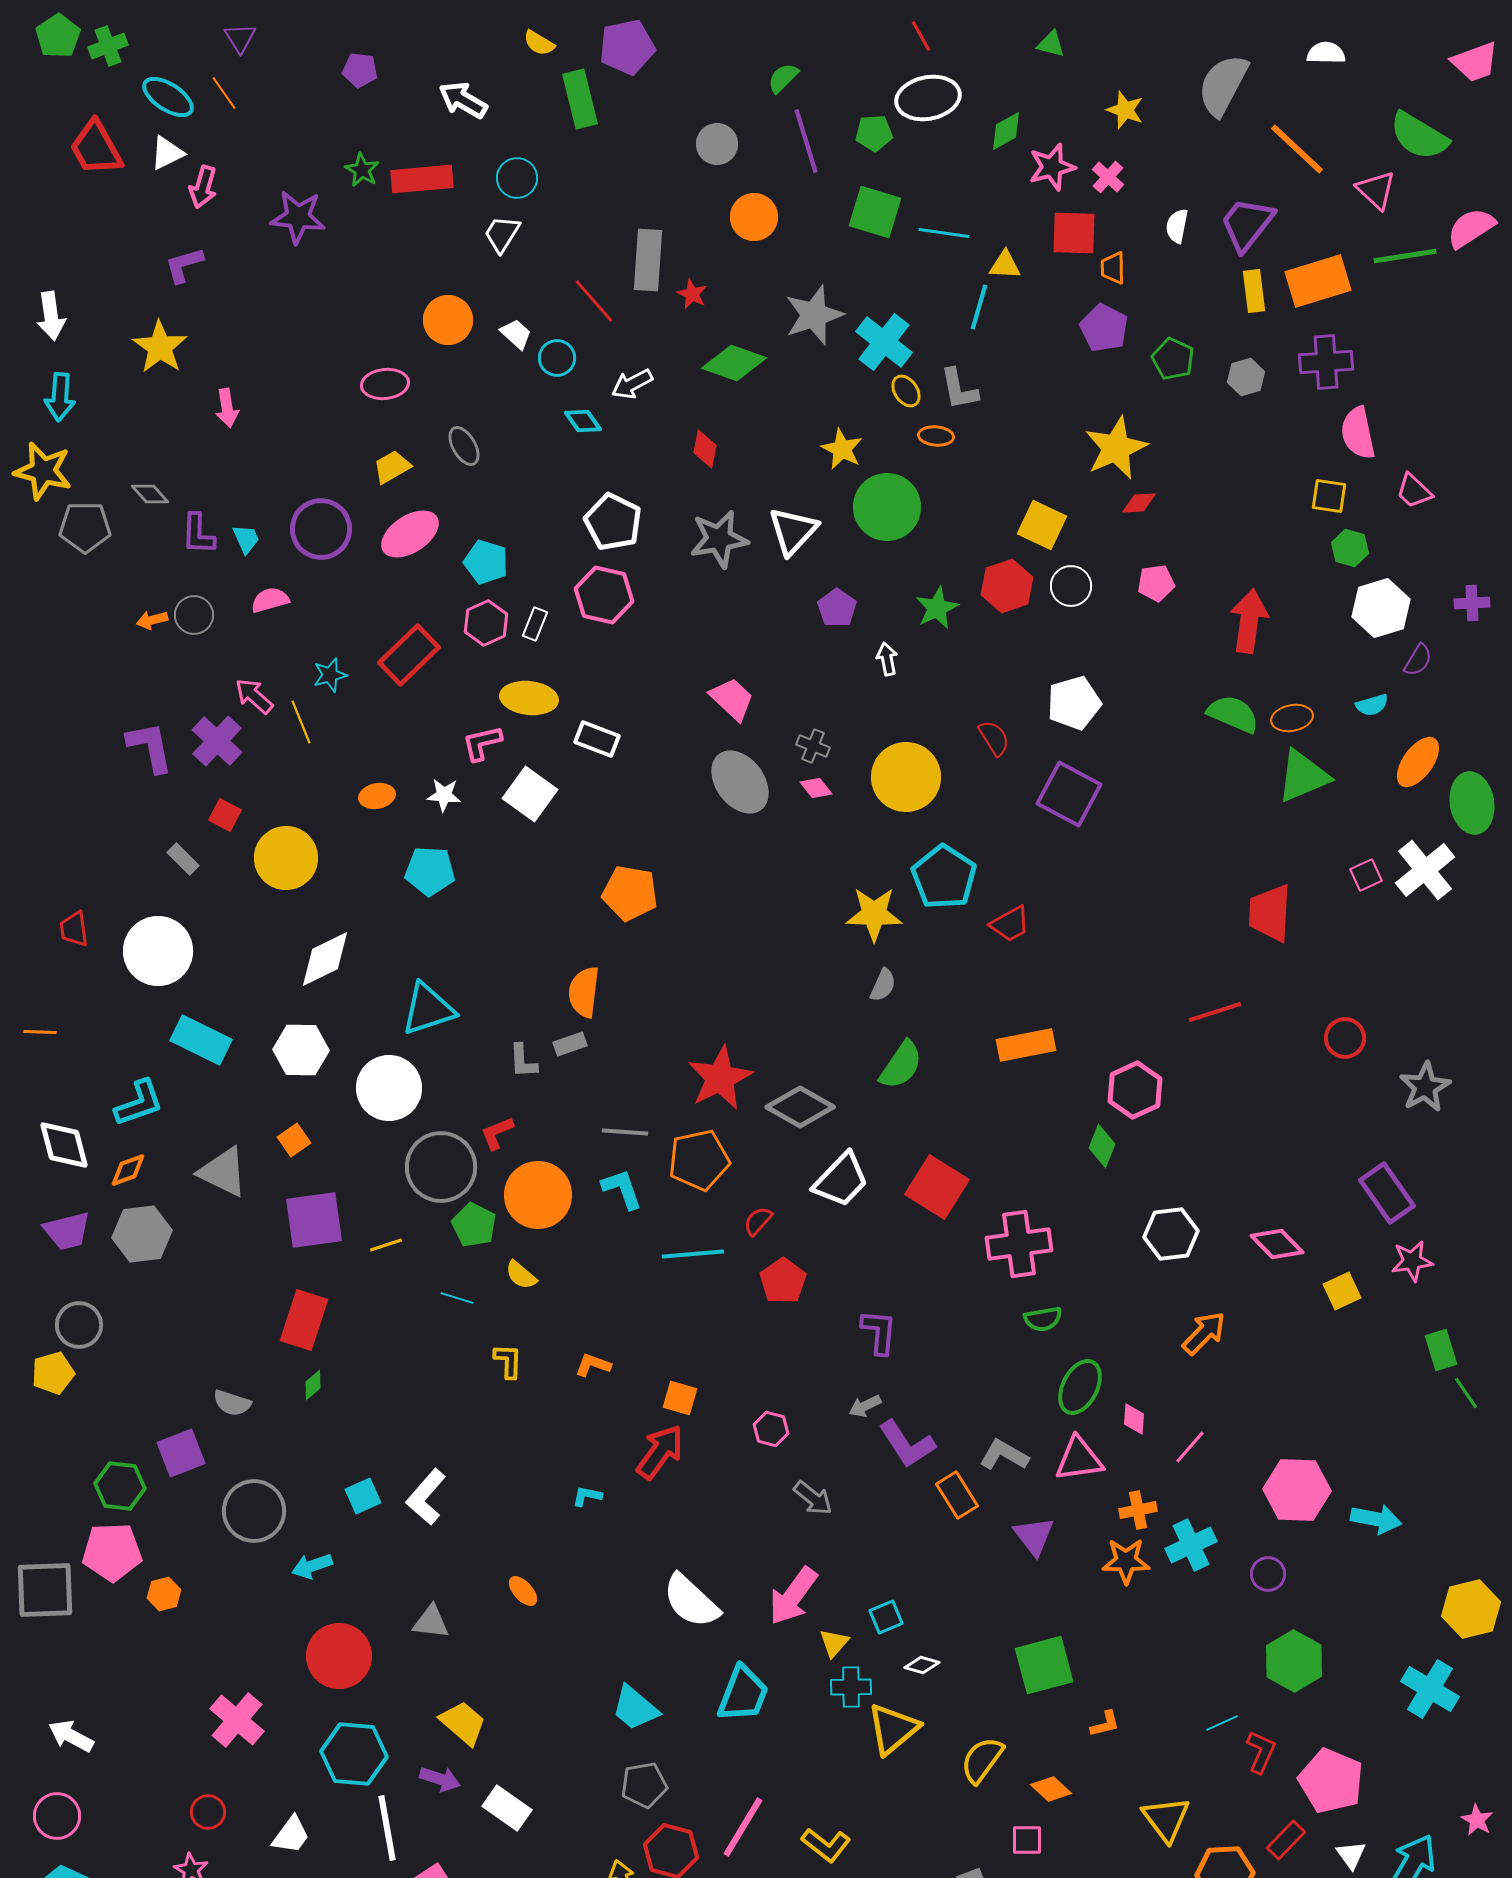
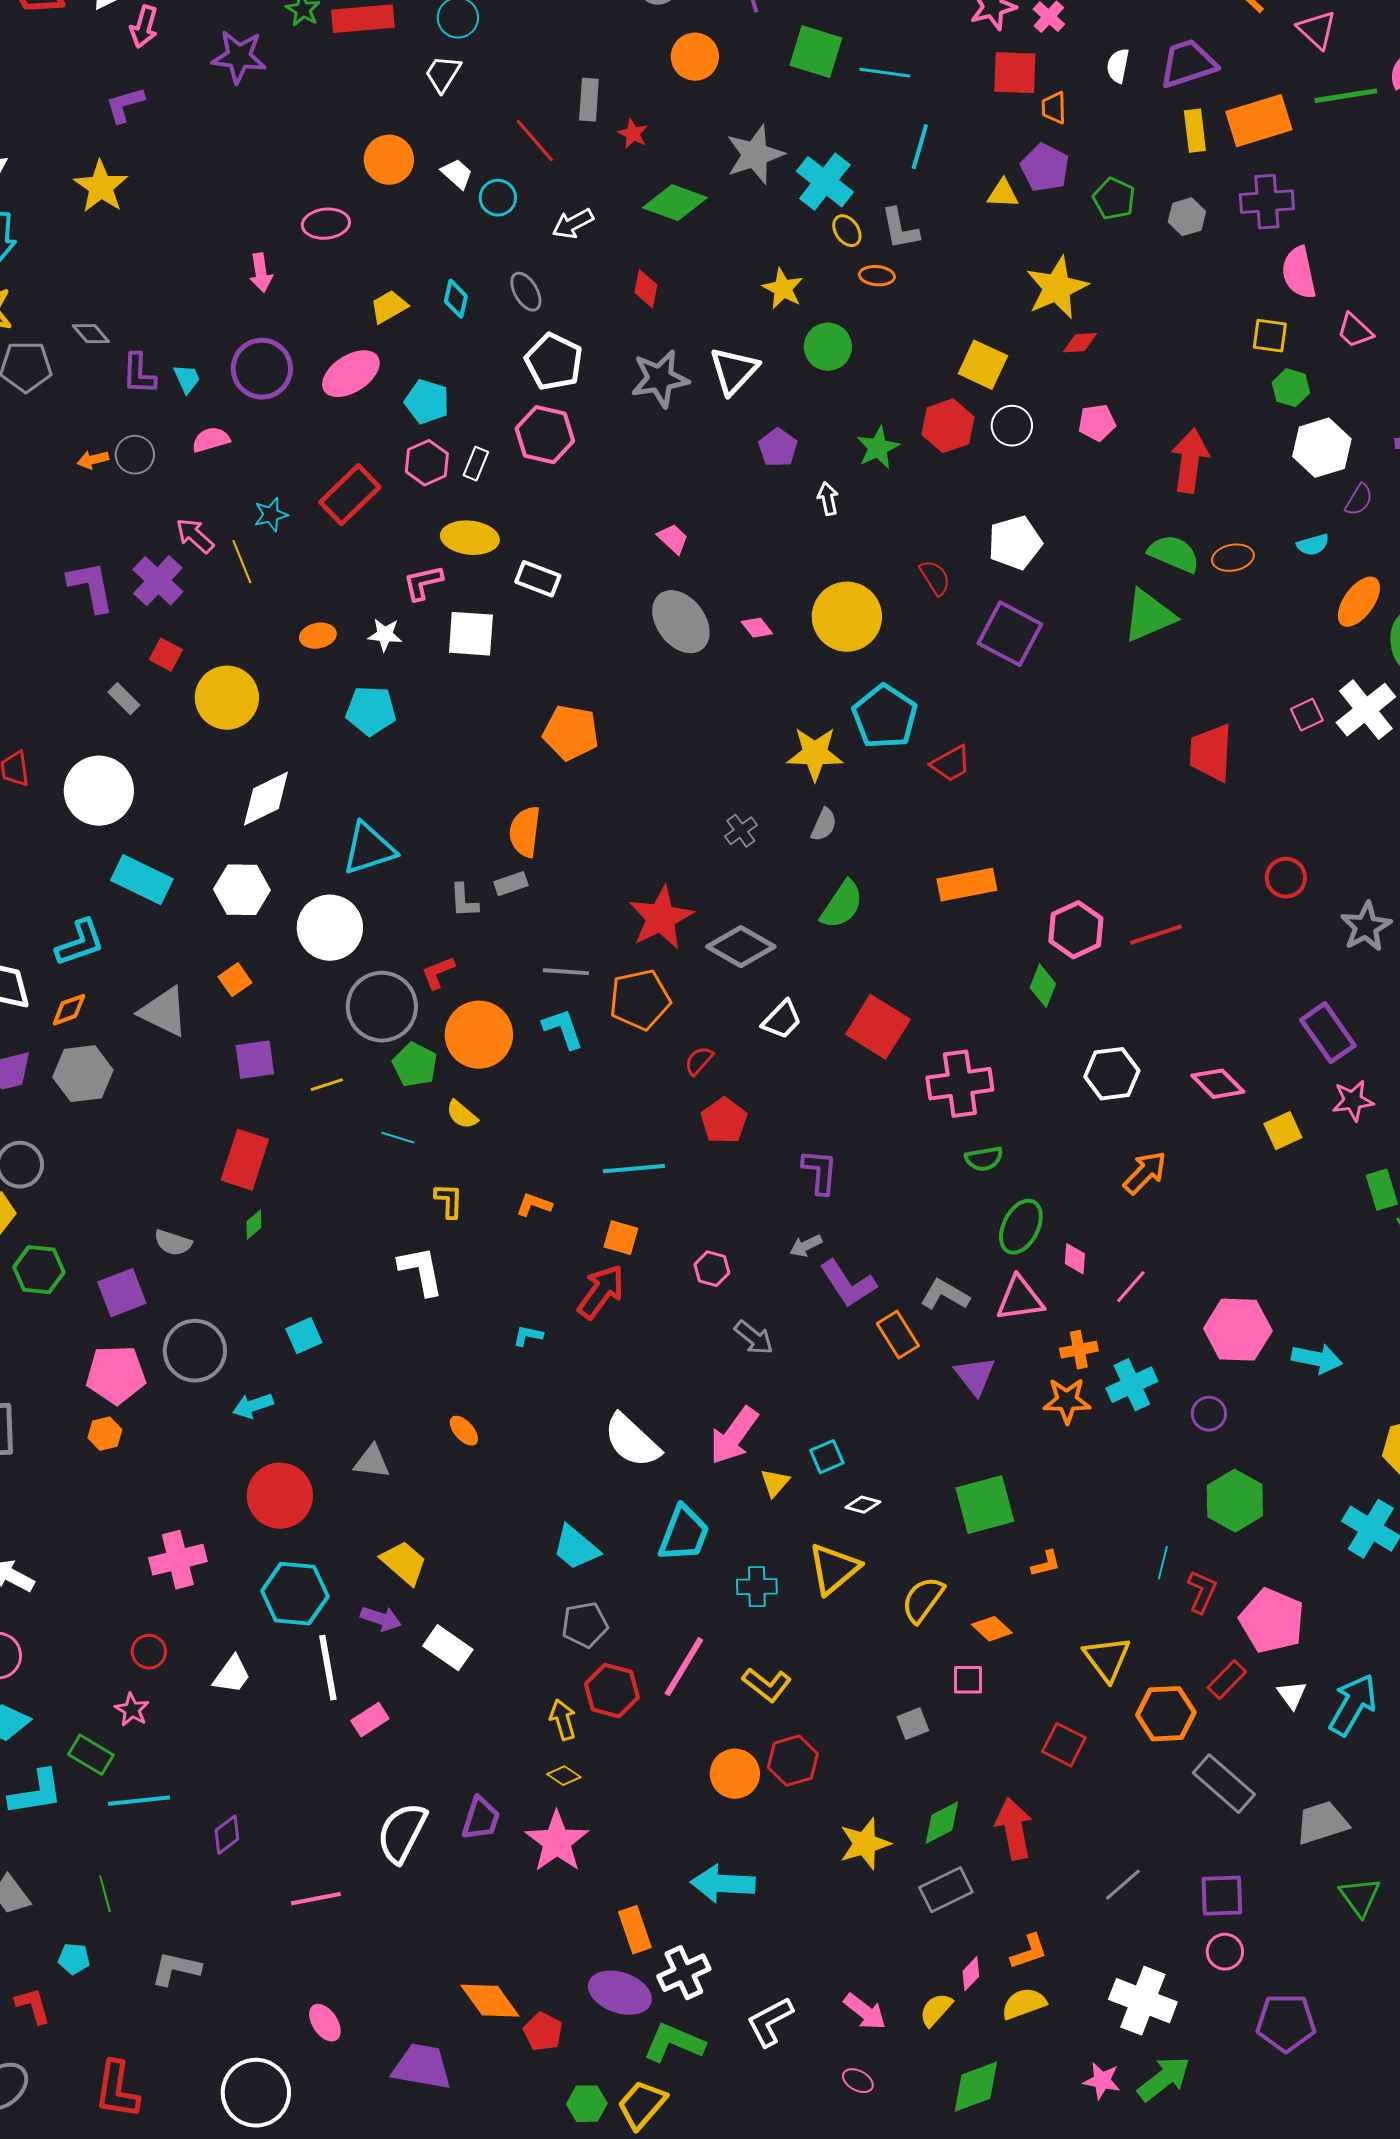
purple trapezoid: (1247, 224) -> (1188, 64), turned 34
gray rectangle: (648, 260) -> (589, 100), size x0.7
yellow triangle: (1005, 265) -> (1003, 194), moved
pink arrow: (227, 408) -> (261, 273), moved
cyan diamond: (583, 421) -> (456, 299), moved, turned 48
gray ellipse: (464, 446) -> (526, 292), moved
yellow trapezoid: (392, 467) -> (389, 307), moved
green circle: (887, 507) -> (828, 347), size x0.7
pink trapezoid: (732, 699) -> (673, 539), size x0.7
gray cross: (813, 746) -> (741, 831), moved, turned 32
green triangle: (1303, 776) -> (1149, 616), moved
white square: (530, 794) -> (471, 634), turned -32
red line: (1215, 1012) -> (1156, 935), moved
white trapezoid: (841, 1180) -> (782, 1020), size x0.7
purple square: (314, 1220) -> (255, 1060), size x0.7
cyan line: (693, 1254) -> (634, 1169), moved
green hexagon: (120, 1486) -> (39, 1270), moved
white L-shape: (426, 1497) -> (421, 1271), moved, turned 128
pink pentagon: (112, 1552) -> (116, 1375), moved
cyan cross: (851, 1687) -> (757, 1587), moved
pink cross: (237, 1720) -> (178, 1560), turned 36
cyan line: (1222, 1723) -> (1163, 1563), turned -52

